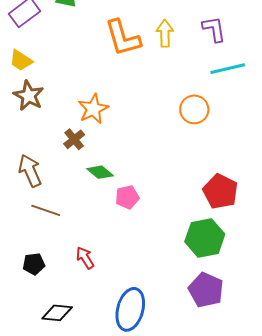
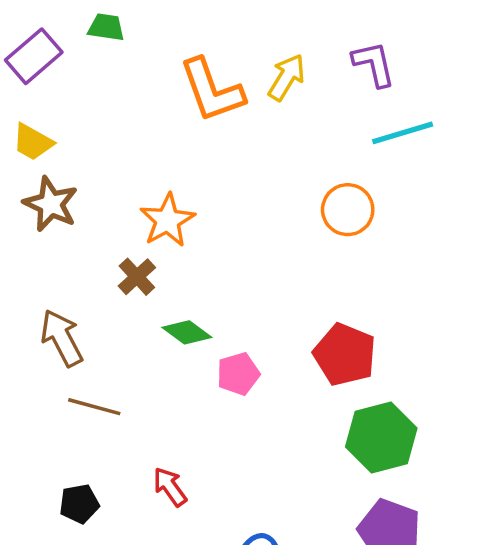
yellow arrow: (165, 33) -> (287, 77), turned 36
red pentagon: (220, 191) -> (345, 355), moved

